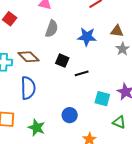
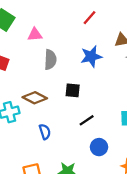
black line: (82, 73) -> (87, 120), moved
blue semicircle: (28, 88) -> (45, 132), size x0.6

